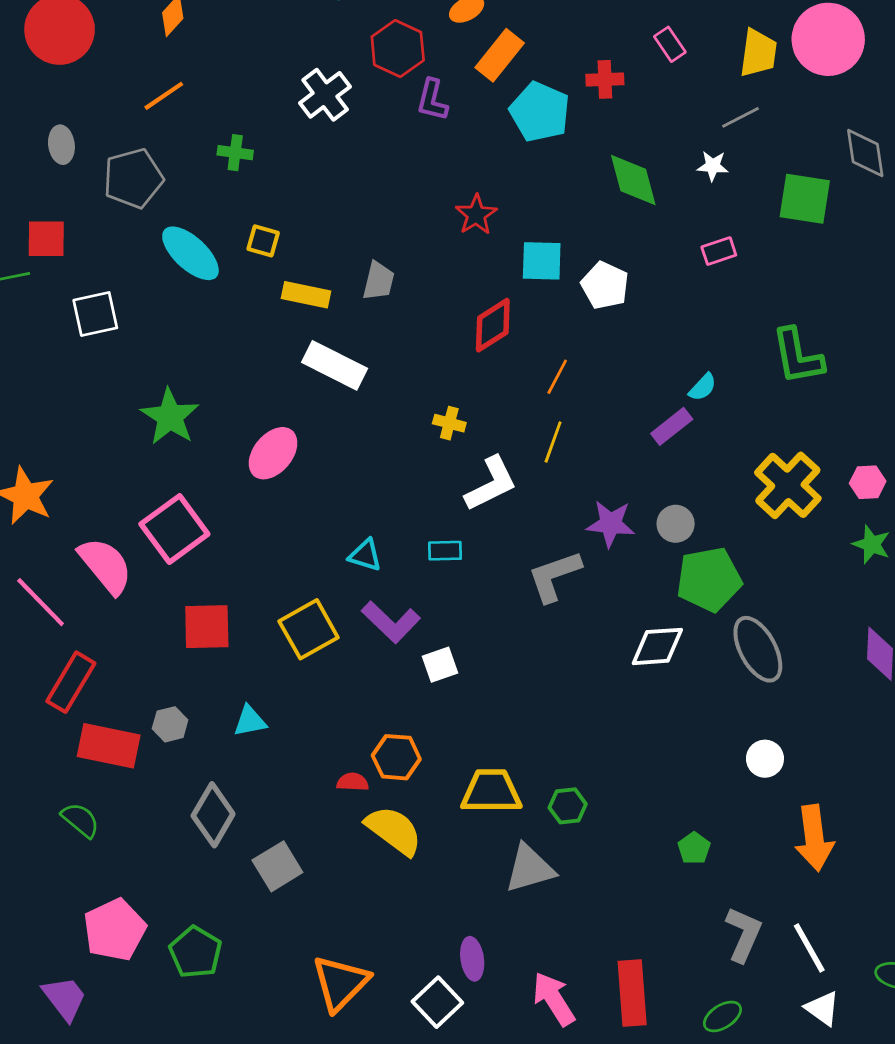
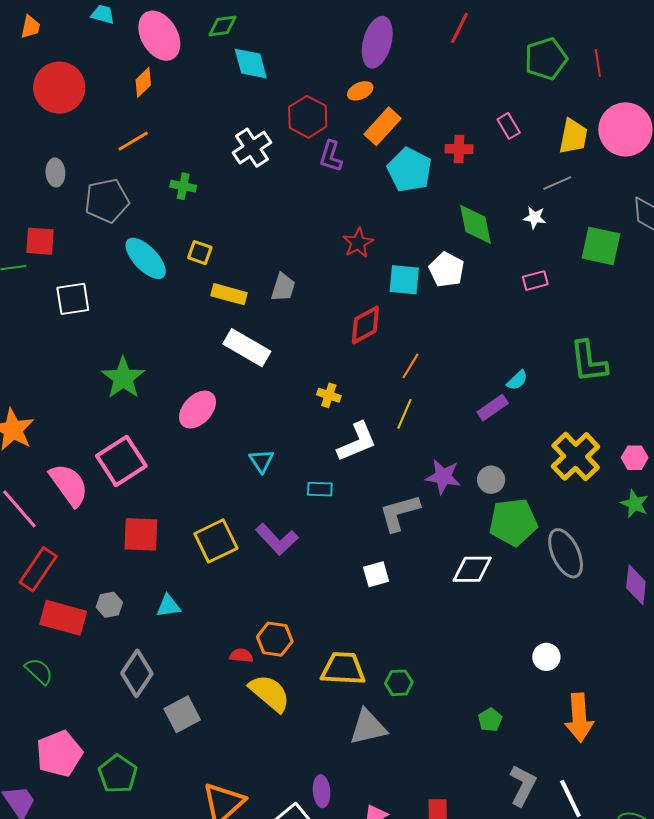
white pentagon: (605, 285) -> (446, 270), moved
cyan triangle: (365, 555) -> (261, 461), moved, turned 36
gray ellipse: (758, 649) -> (566, 553), moved
white square: (440, 665) -> (376, 574), moved

